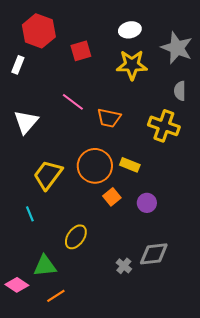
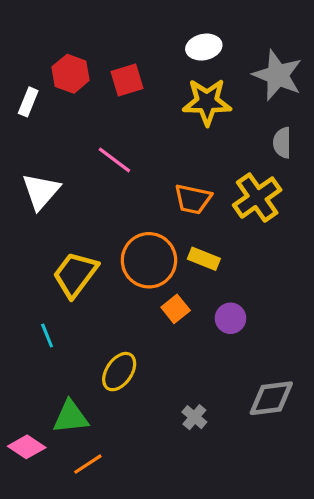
red hexagon: (39, 31) -> (71, 74), moved, size x0.7
orange trapezoid: (109, 118) -> (193, 199), moved
yellow cross: (164, 126) -> (257, 198), turned 36
gray diamond: (154, 254) -> (271, 398), moved

